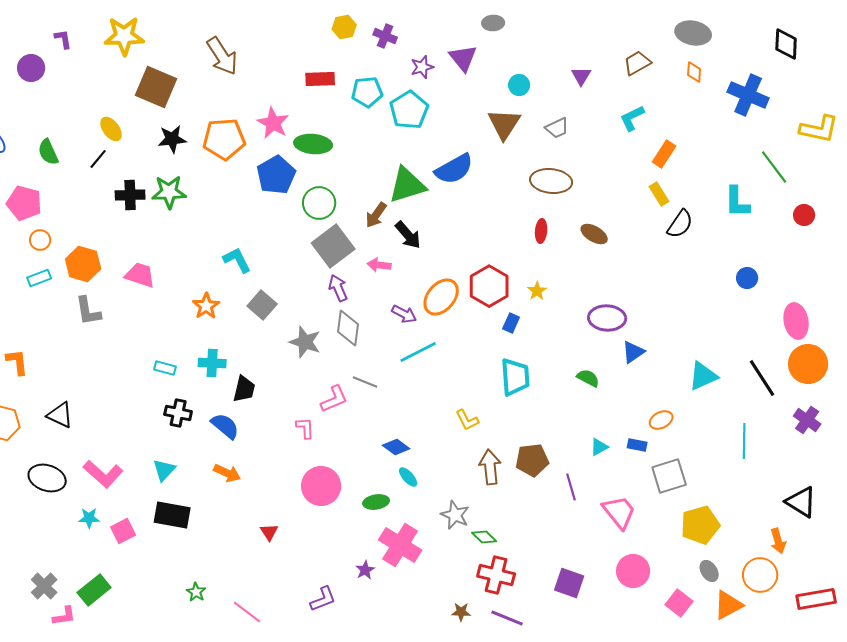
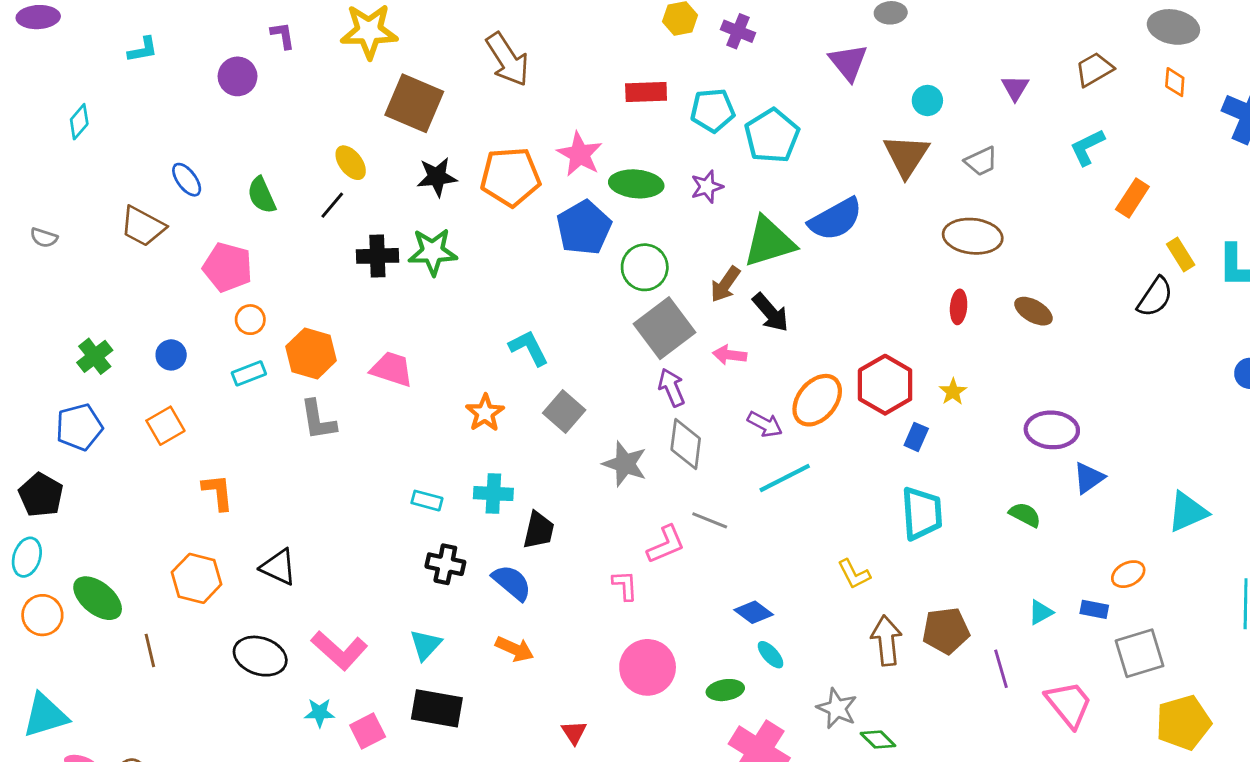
purple star: (422, 67) -> (707, 187), moved
yellow rectangle: (659, 194) -> (1181, 255), moved

